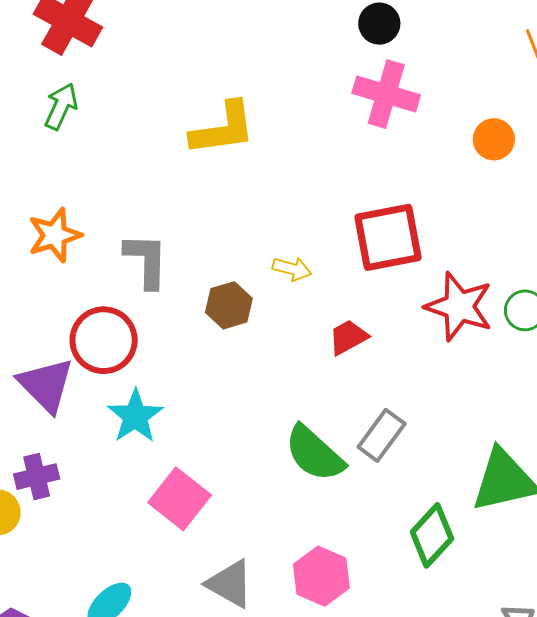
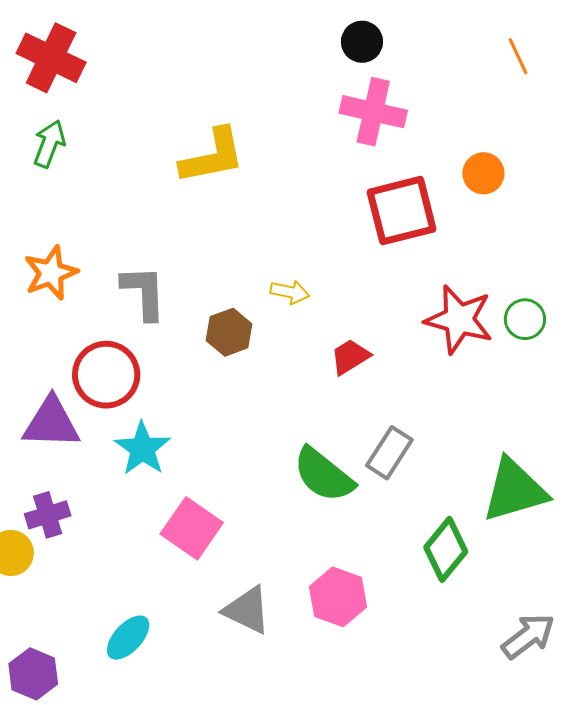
orange circle: (494, 139) -> (483, 173), moved
red square: (388, 237) -> (402, 211), moved
purple triangle: (46, 385) -> (51, 423), turned -40

